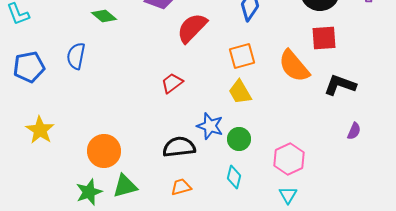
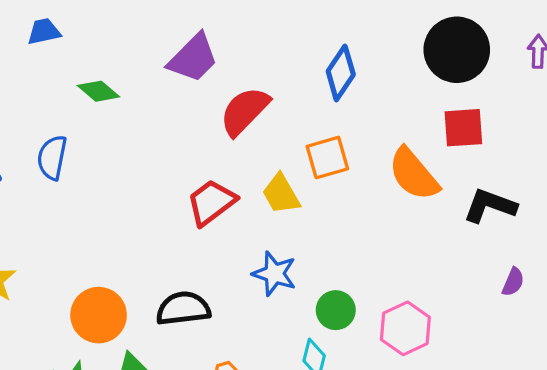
red trapezoid: (172, 83) -> (211, 202), size x1.4
yellow trapezoid: (240, 92) -> (281, 194), moved
green circle: (239, 139) -> (336, 310), moved
black semicircle: (179, 147) -> (183, 308), moved

